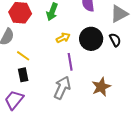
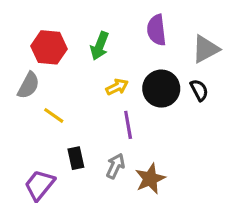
black rectangle: (23, 75) -> (76, 158), moved
brown star: (101, 87) -> (150, 179), moved
gray arrow: (62, 88) -> (115, 166), size x0.7

